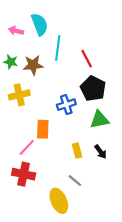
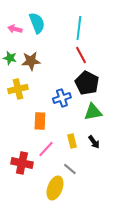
cyan line: (58, 48) -> (79, 28), moved
pink line: (27, 147) -> (46, 149), moved
yellow ellipse: (59, 201) -> (55, 188), turned 45

